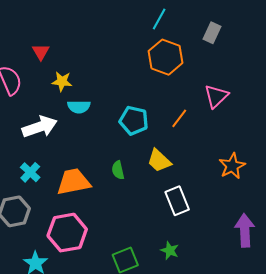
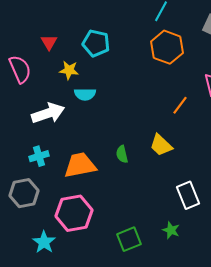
cyan pentagon: (134, 120) -> (96, 43), moved
cyan cross: (30, 172) -> (39, 156), turned 30
white rectangle: (177, 201) -> (188, 195), moved

